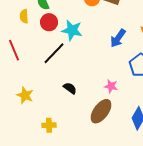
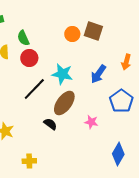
cyan star: (72, 30) -> (62, 74), moved
brown ellipse: (101, 111) -> (64, 103), moved

